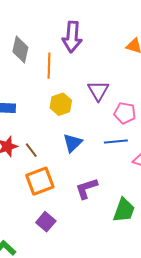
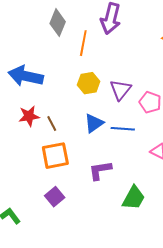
purple triangle: (98, 91) -> (120, 90), moved
blue line: (116, 142) -> (123, 129), moved

